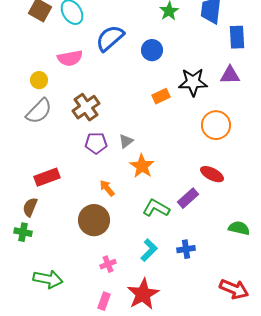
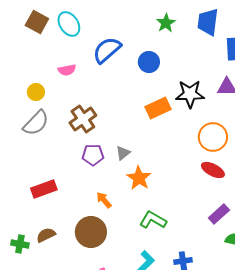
pink semicircle: (70, 58) -> (67, 70), size x0.7
orange rectangle: (161, 96) -> (158, 108), size x1.4
red ellipse: (212, 174) -> (213, 170), moved
purple rectangle: (188, 198) -> (219, 214), moved
brown semicircle: (30, 207) -> (46, 235), moved, turned 42

